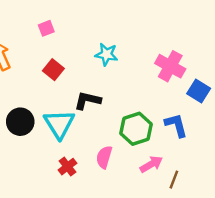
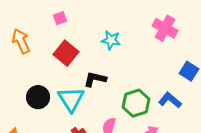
pink cross: (170, 66) -> (165, 28), moved
red square: (53, 70) -> (66, 53), size x1.4
blue L-shape: (176, 125) -> (170, 100), turned -35

